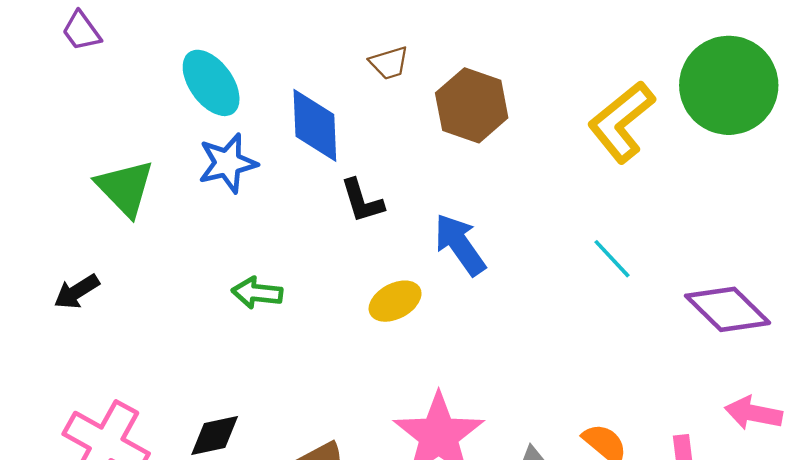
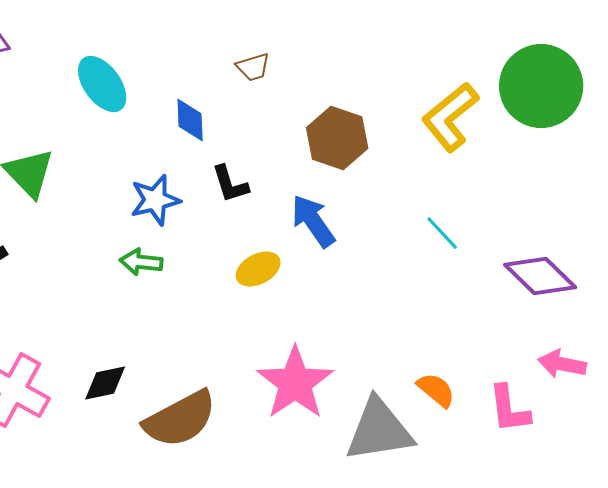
brown hexagon: (472, 105) -> (337, 138), moved
blue diamond: (315, 125) -> (190, 120), size x0.7
blue star: (228, 163) -> (155, 200), moved

